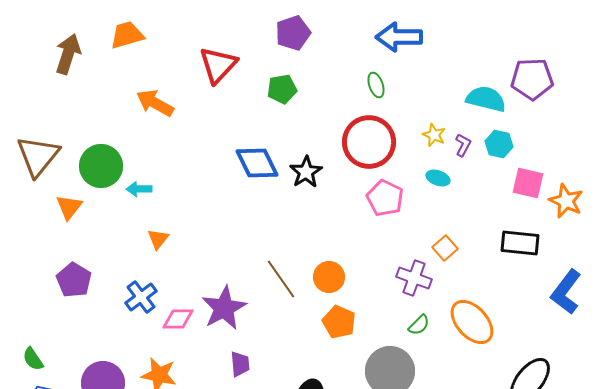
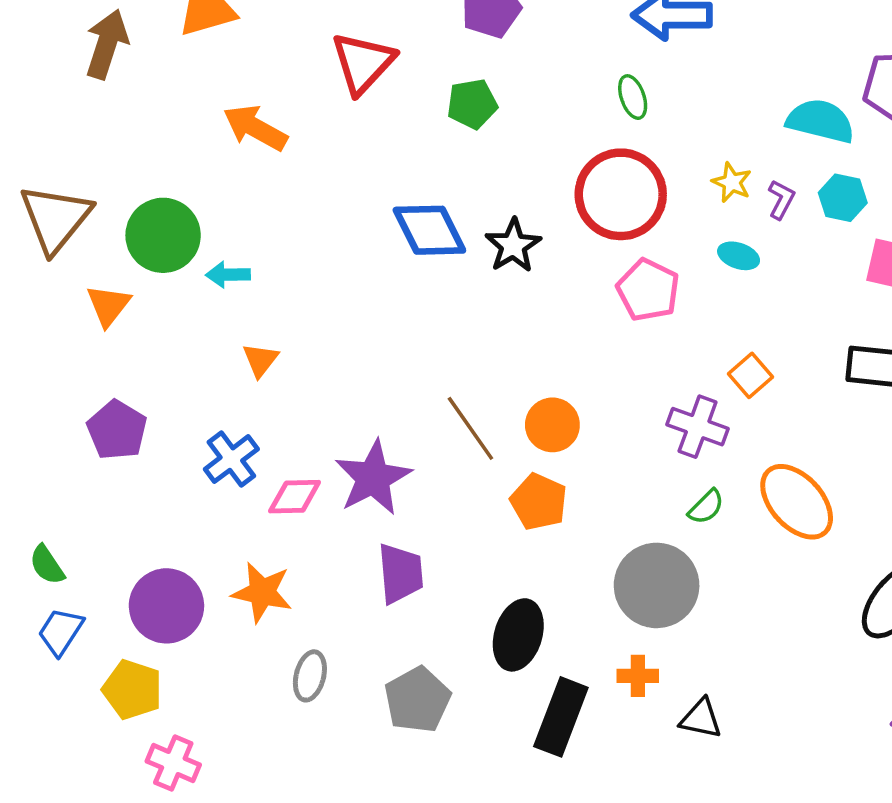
orange pentagon: (339, 322) -> (539, 502), moved
purple trapezoid: (240, 364) -> (400, 573), size x1.4

